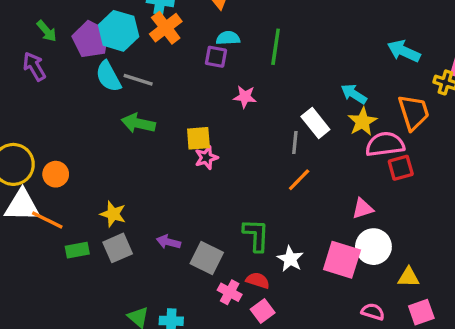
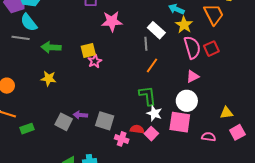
gray line: (138, 80) -> (21, 38), moved
pink star: (245, 97) -> (112, 21), size x1.5
pink semicircle: (385, 144) -> (192, 47), moved, turned 90
yellow star: (113, 214) -> (49, 78), moved
green L-shape: (256, 235) -> (147, 96), moved
white circle: (373, 247) -> (187, 101), moved
gray square: (118, 248) -> (64, 122), moved, turned -30
pink square: (342, 260) -> (180, 122), moved
pink square: (263, 311) -> (151, 134), moved

